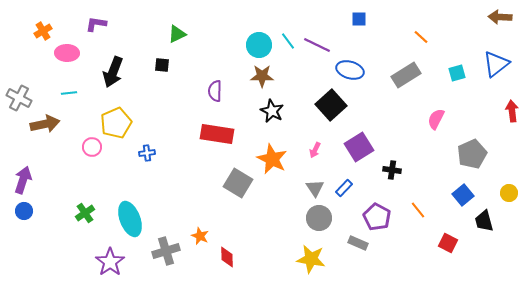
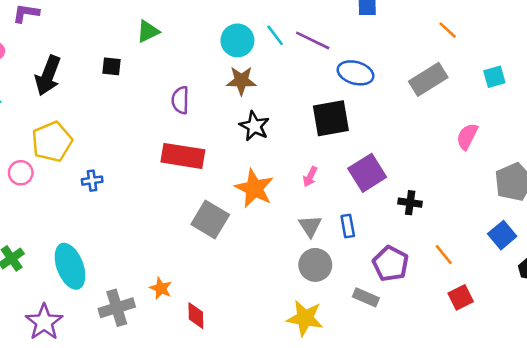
green triangle: (177, 34) -> (148, 31), moved
black square: (331, 105) -> (331, 118), turned 32
blue rectangle: (344, 188) -> (348, 226), turned -54
red square: (448, 243) -> (461, 297), moved, turned 36

